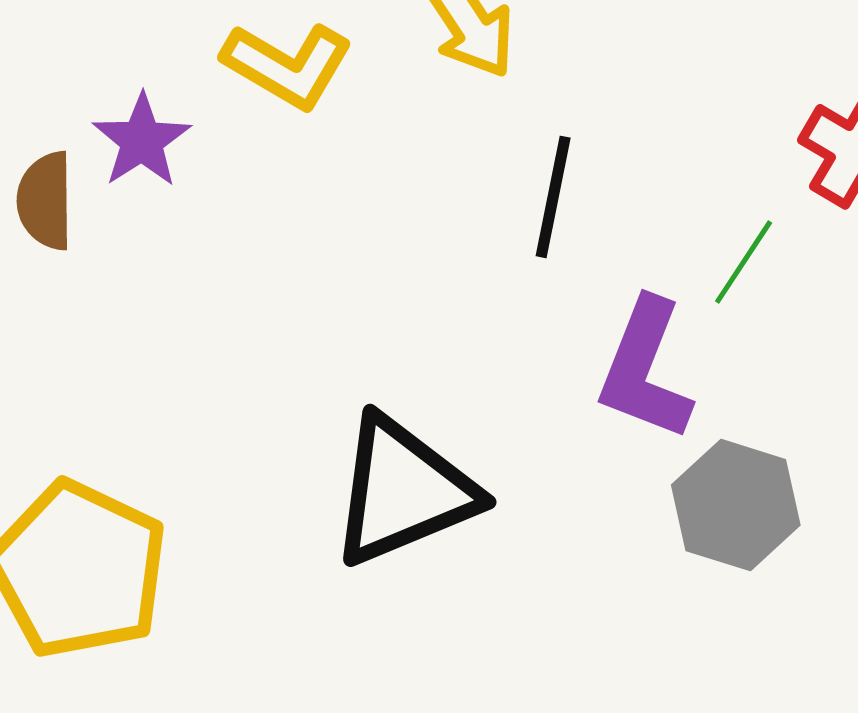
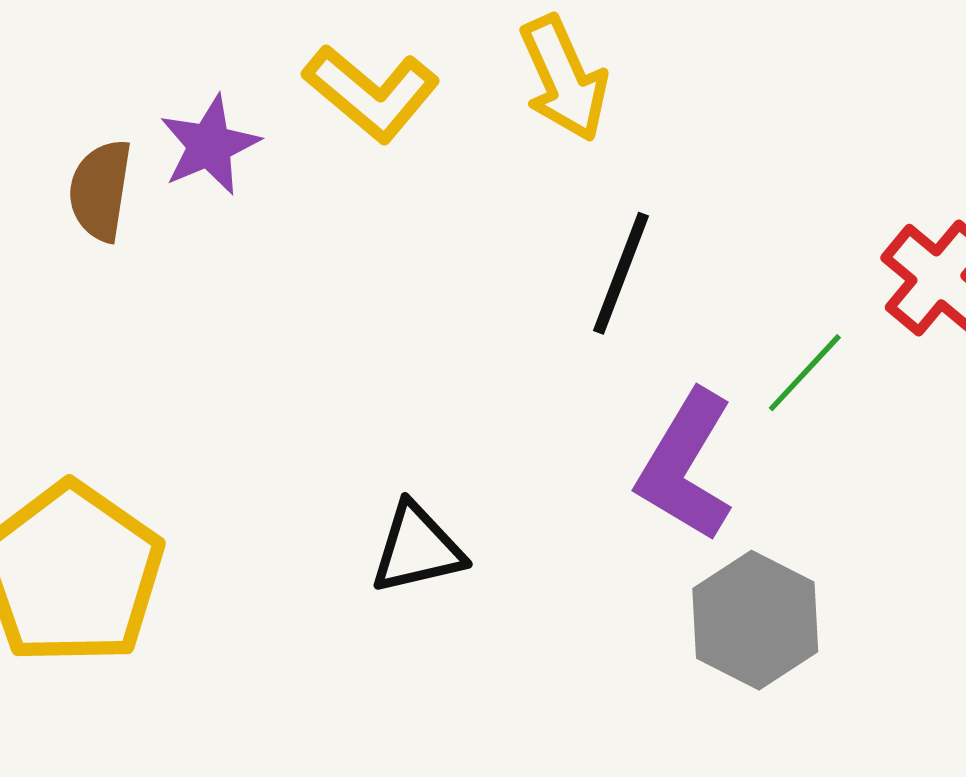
black triangle: (403, 491) -> (417, 549), size x0.6

